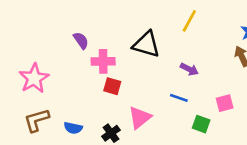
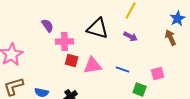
purple arrow: (189, 69) -> (131, 36), moved
pink triangle: (140, 118) -> (93, 66), moved, turned 30

